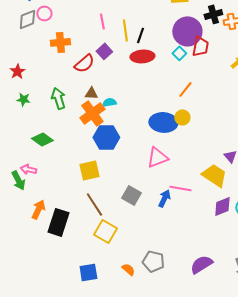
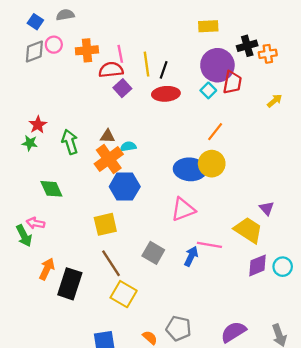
orange cross: (60, 42) -> (87, 50), moved
red semicircle: (84, 63) -> (111, 70), moved, turned -145
red star: (17, 71) -> (38, 125), moved
yellow circle: (182, 117) -> (212, 164), size x1.5
green diamond: (42, 139) -> (51, 189), turned 30

